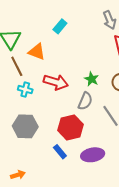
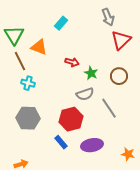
red arrow: (56, 82) -> (72, 62), moved, size x0.6
gray semicircle: (85, 101) -> (85, 94), turned 48

